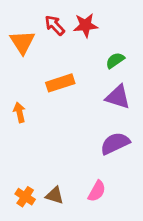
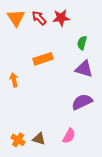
orange triangle: (22, 42) -> (16, 18), moved
green semicircle: (115, 60) -> (82, 43), turned -40

